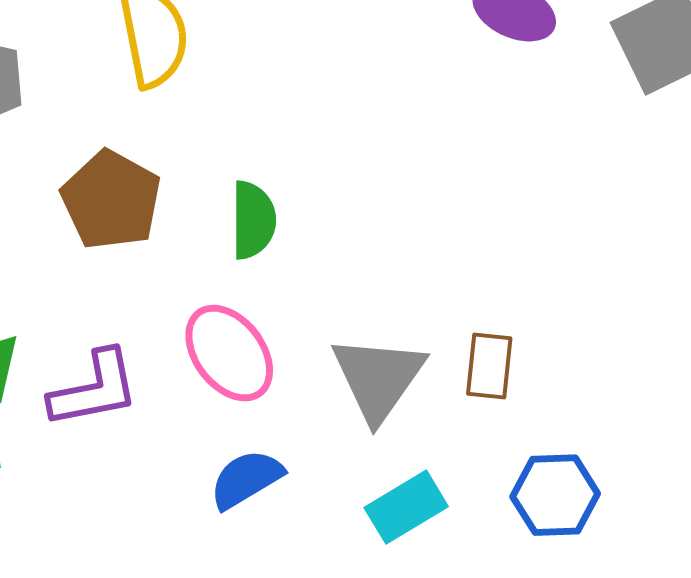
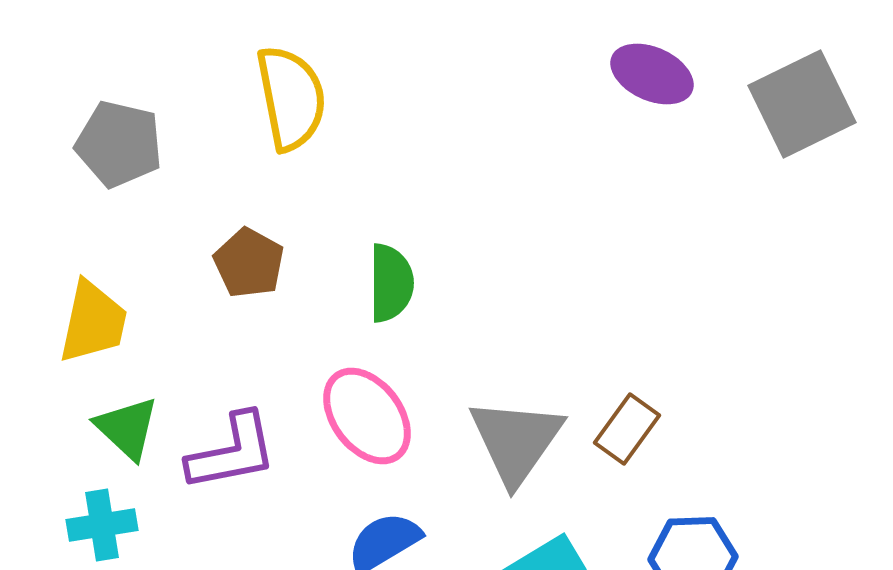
brown pentagon: (111, 200) -> (249, 263), size x0.7
brown rectangle: (489, 366) -> (627, 429), turned 30

